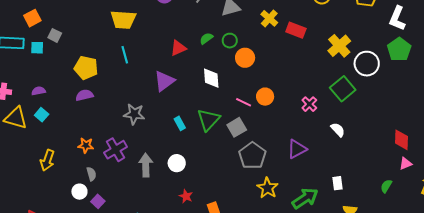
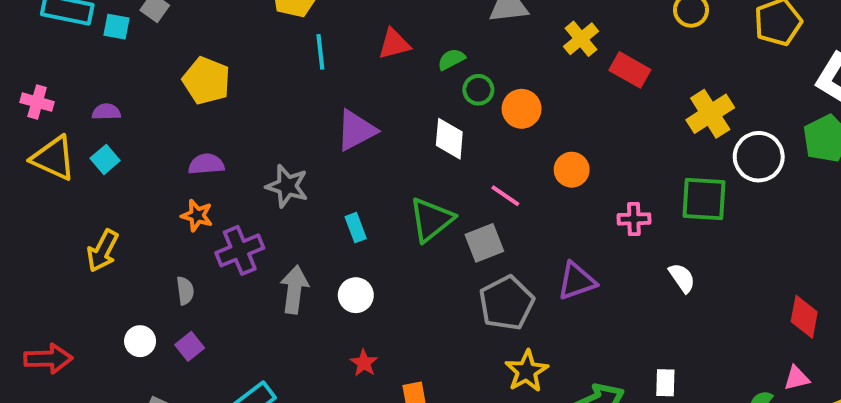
green circle: (230, 41) -> (478, 90), moved
red triangle: (178, 48) -> (394, 44), moved
cyan line: (125, 55) -> (320, 52), moved
green square: (343, 89) -> (704, 199), turned 35
purple semicircle: (84, 95) -> (206, 164), moved
orange circle: (265, 97) -> (572, 170), moved
pink cross: (309, 104) -> (634, 219), turned 35
cyan rectangle: (180, 123) -> (356, 228), moved
orange star: (86, 145) -> (197, 215), moved
purple triangle: (297, 149) -> (577, 281), moved
pink triangle: (406, 163) -> (797, 378), moved
white circle: (79, 192) -> (140, 341), moved

